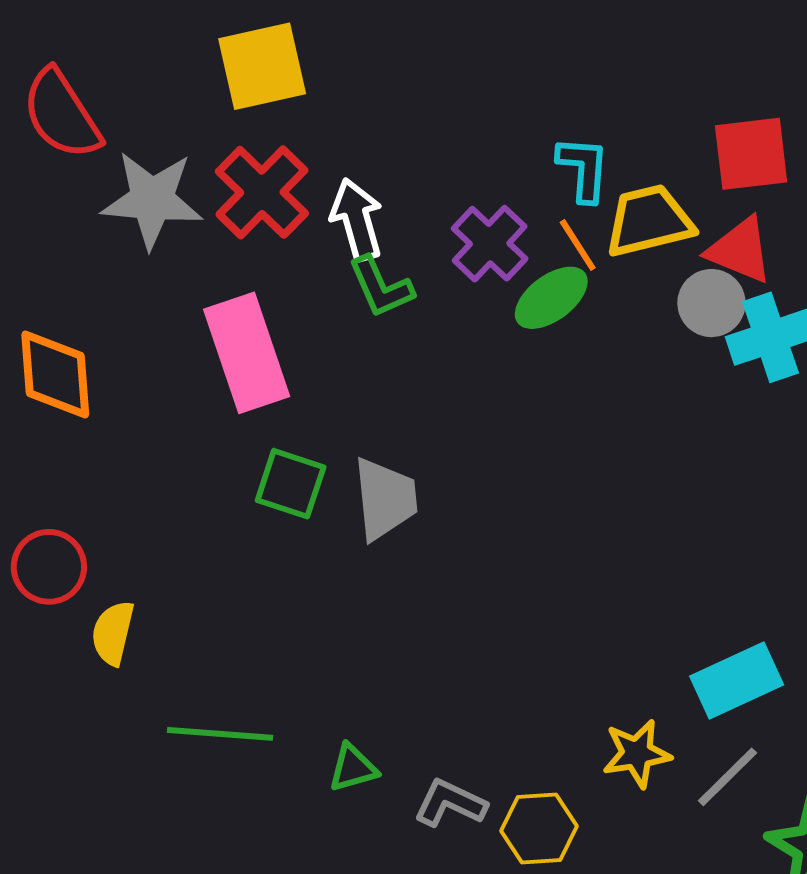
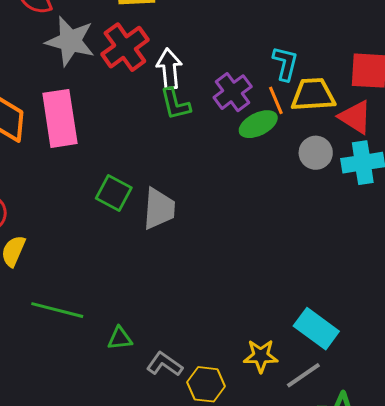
gray circle: (711, 303) -> (316, 153), moved
pink rectangle: (247, 353) -> (60, 118), moved
cyan rectangle: (737, 681) -> (316, 329), turned 51

